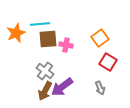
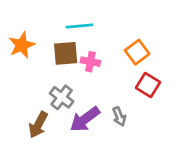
cyan line: (40, 24) -> (79, 26), moved
gray arrow: (100, 88) -> (119, 117), moved
brown arrow: (45, 91) -> (38, 125), moved

